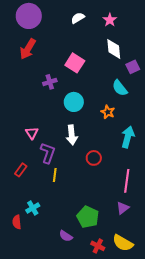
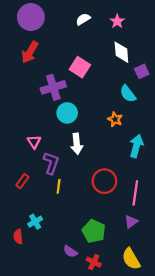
purple cross: (50, 82) -> (53, 87), size x1.6
cyan circle: (74, 102) -> (67, 113), moved
red circle: (94, 158) -> (104, 181), moved, size x1.5
yellow semicircle: (123, 243) -> (131, 259), turned 30
red cross: (98, 246) -> (94, 262), moved

